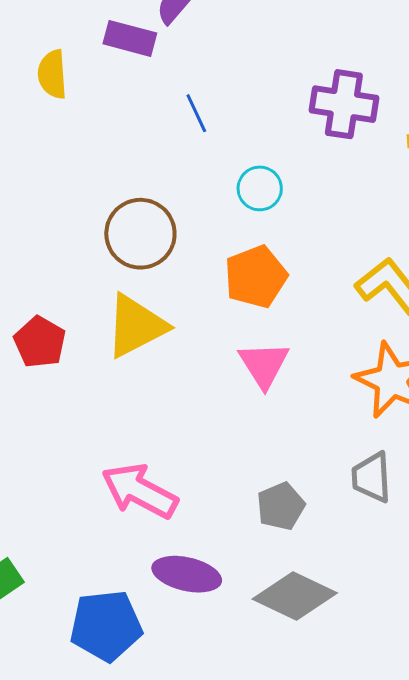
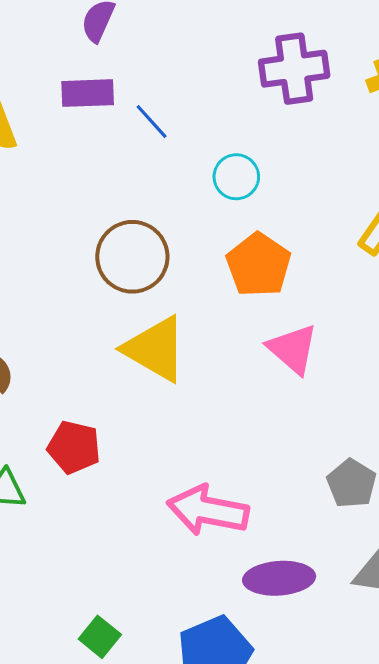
purple rectangle: (130, 38) -> (88, 93), moved
yellow triangle: (136, 326) -> (155, 349), turned -46
red pentagon: (40, 342) -> (74, 447), moved

